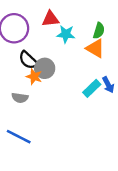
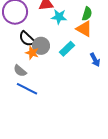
cyan rectangle: (92, 88) -> (67, 49), moved
gray semicircle: (20, 98) -> (20, 71), turned 32
blue line: (19, 137) -> (27, 89), moved

